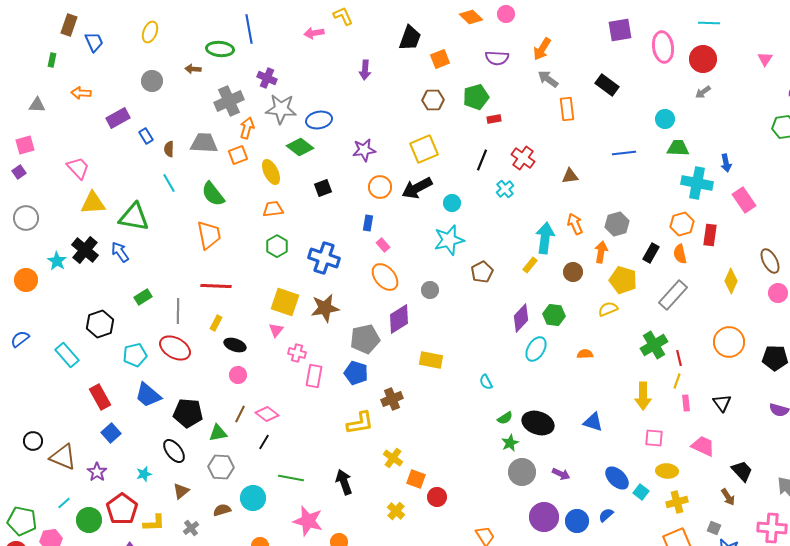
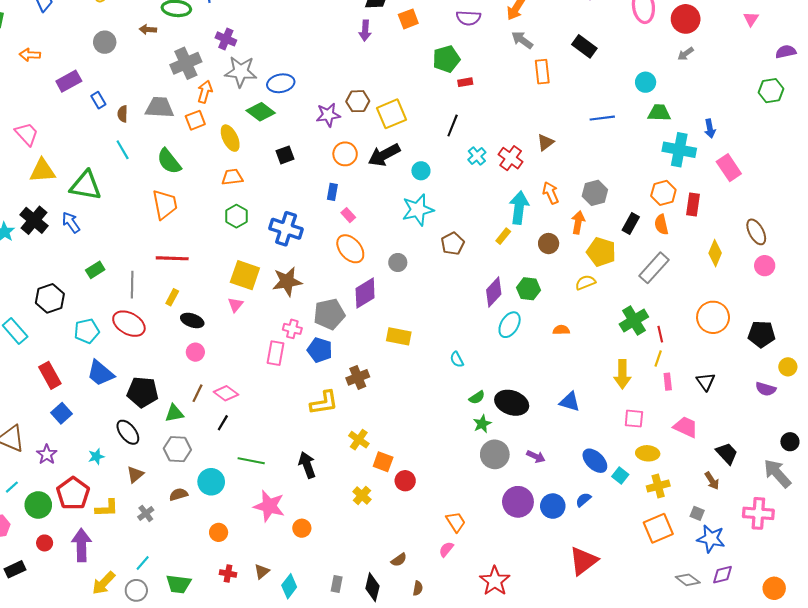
purple arrow: (365, 70) -> (365, 31), moved
brown hexagon: (433, 100) -> (358, 101), moved
red cross: (523, 158) -> (511, 158), moved
brown triangle: (570, 176) -> (545, 142), turned -30
pink cross: (297, 353) -> (292, 329), moved

